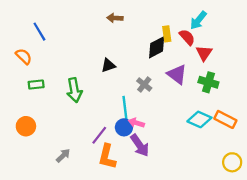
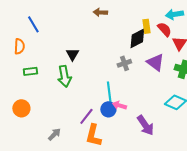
cyan arrow: (198, 20) -> (174, 14), turned 42
orange semicircle: (24, 56) -> (19, 46), turned 49
black triangle: (108, 65) -> (72, 54), moved, turned -40
gray cross: (144, 85) -> (124, 63), moved, turned 32
purple arrow: (140, 145) -> (145, 125), moved

